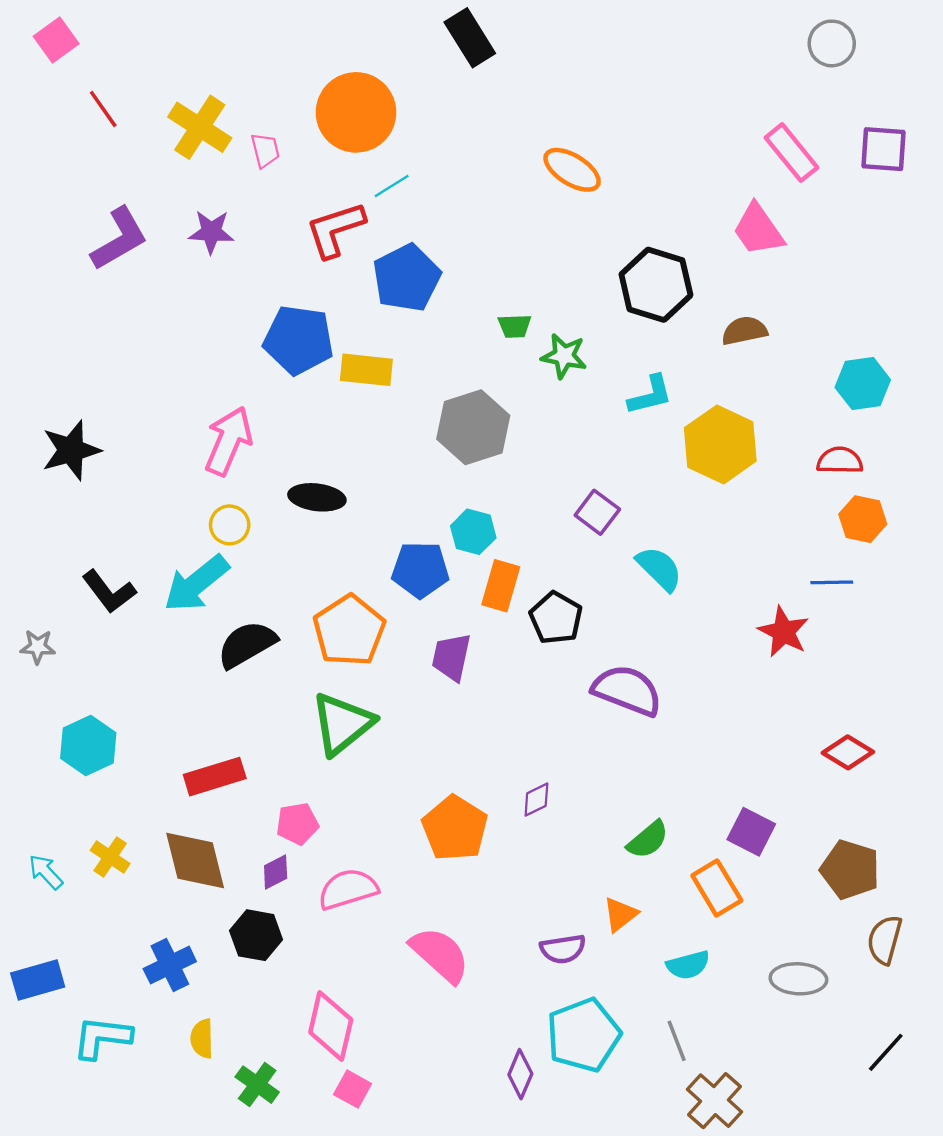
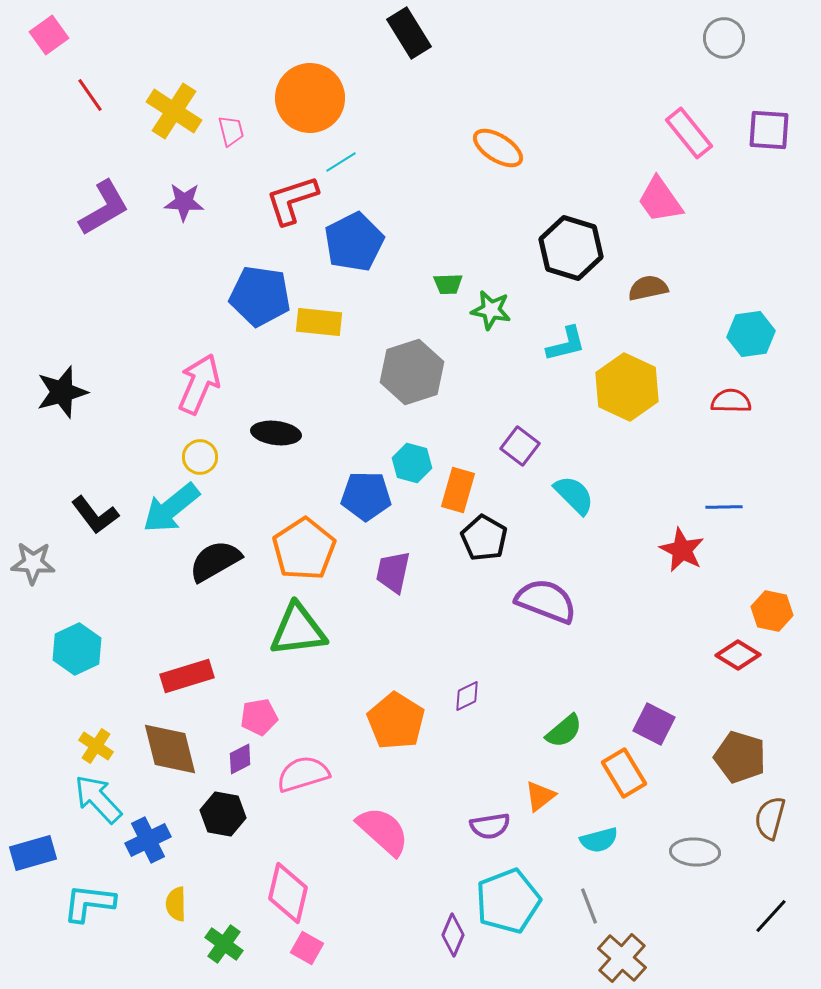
orange hexagon: (863, 519) -> (772, 611), moved
orange rectangle: (501, 586) -> (458, 490), moved
gray star: (38, 647) -> (33, 563), size x1.4
green triangle: (342, 724) -> (298, 630), turned 32
cyan arrow: (46, 872) -> (98, 799), moved, size x1.6

